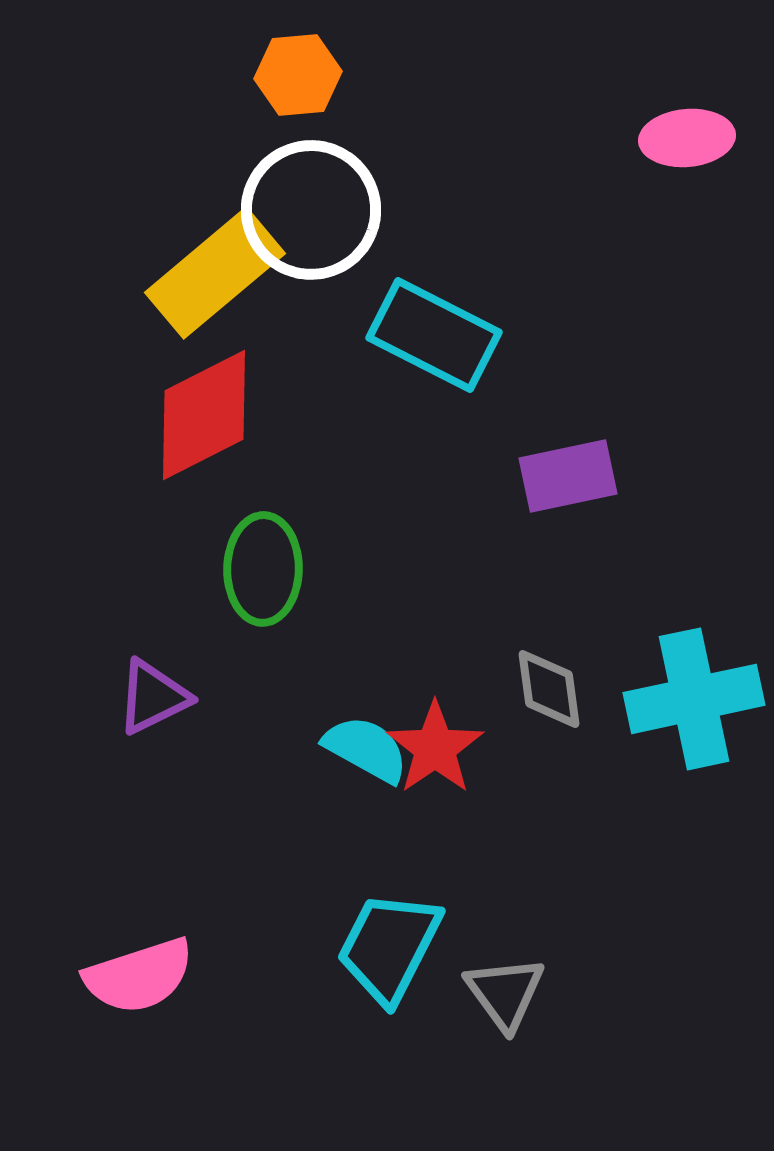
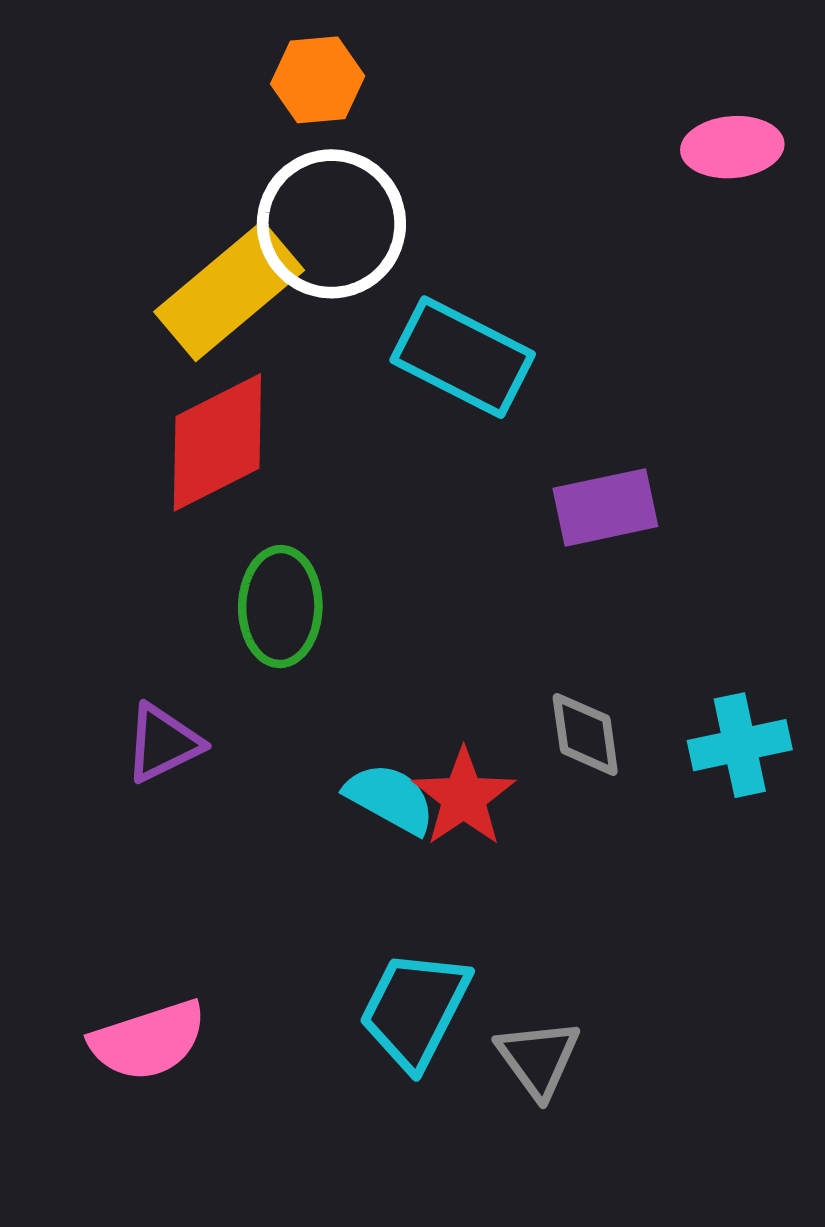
cyan cross: (694, 699) -> (740, 745), size x0.7

